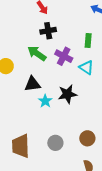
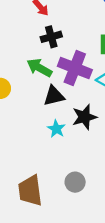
purple cross: (64, 56) -> (75, 68), size x1.4
black triangle: (32, 84) -> (54, 96), moved

